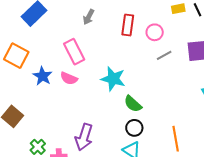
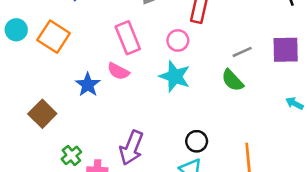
pink circle: (155, 32) -> (178, 40), moved
blue star: (43, 76) -> (88, 85), moved
green semicircle: (133, 104) -> (232, 80), moved

